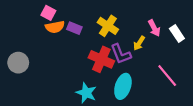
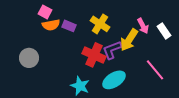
yellow arrow: (139, 43) -> (129, 40), size x1.6
purple L-shape: (121, 54) -> (112, 50), turned 90
gray circle: (18, 63) -> (29, 58), moved
cyan ellipse: (123, 86) -> (114, 80), turned 40

